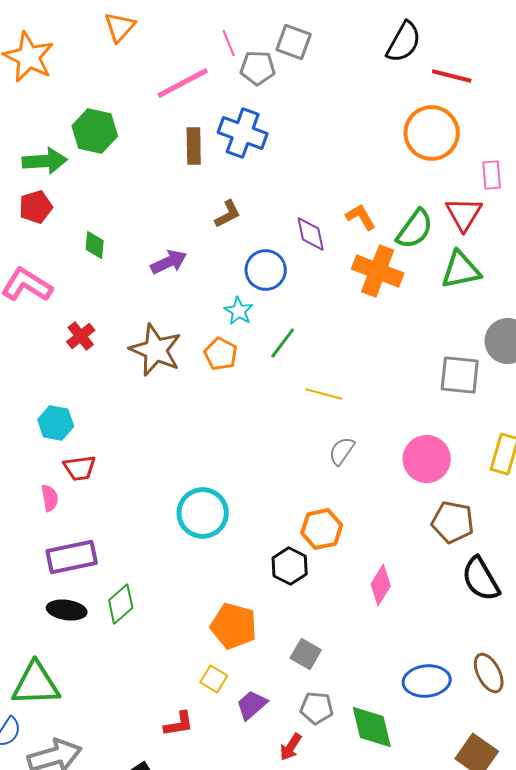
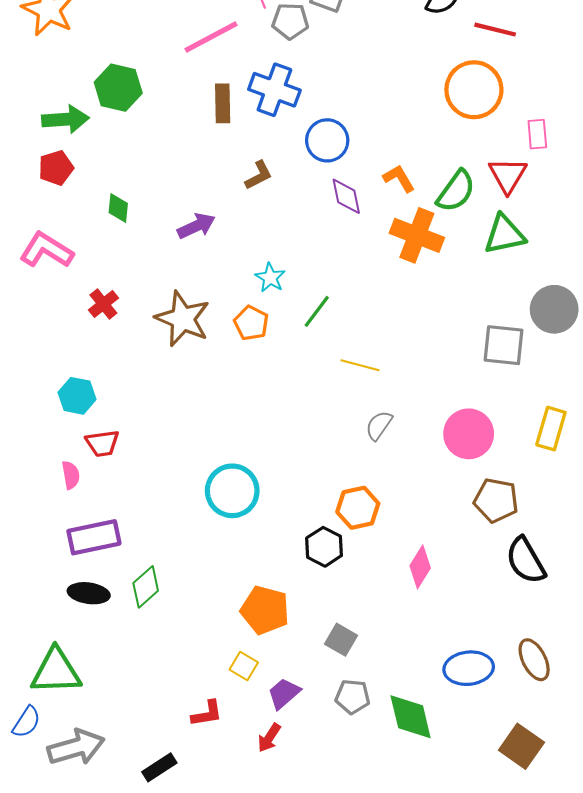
blue circle: (266, 270) -> (327, 140), moved
red arrow: (291, 747) -> (269, 738), moved

